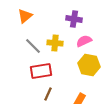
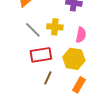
pink semicircle: (84, 41) -> (81, 35), moved, turned 126
yellow hexagon: (89, 65) -> (74, 59), moved

